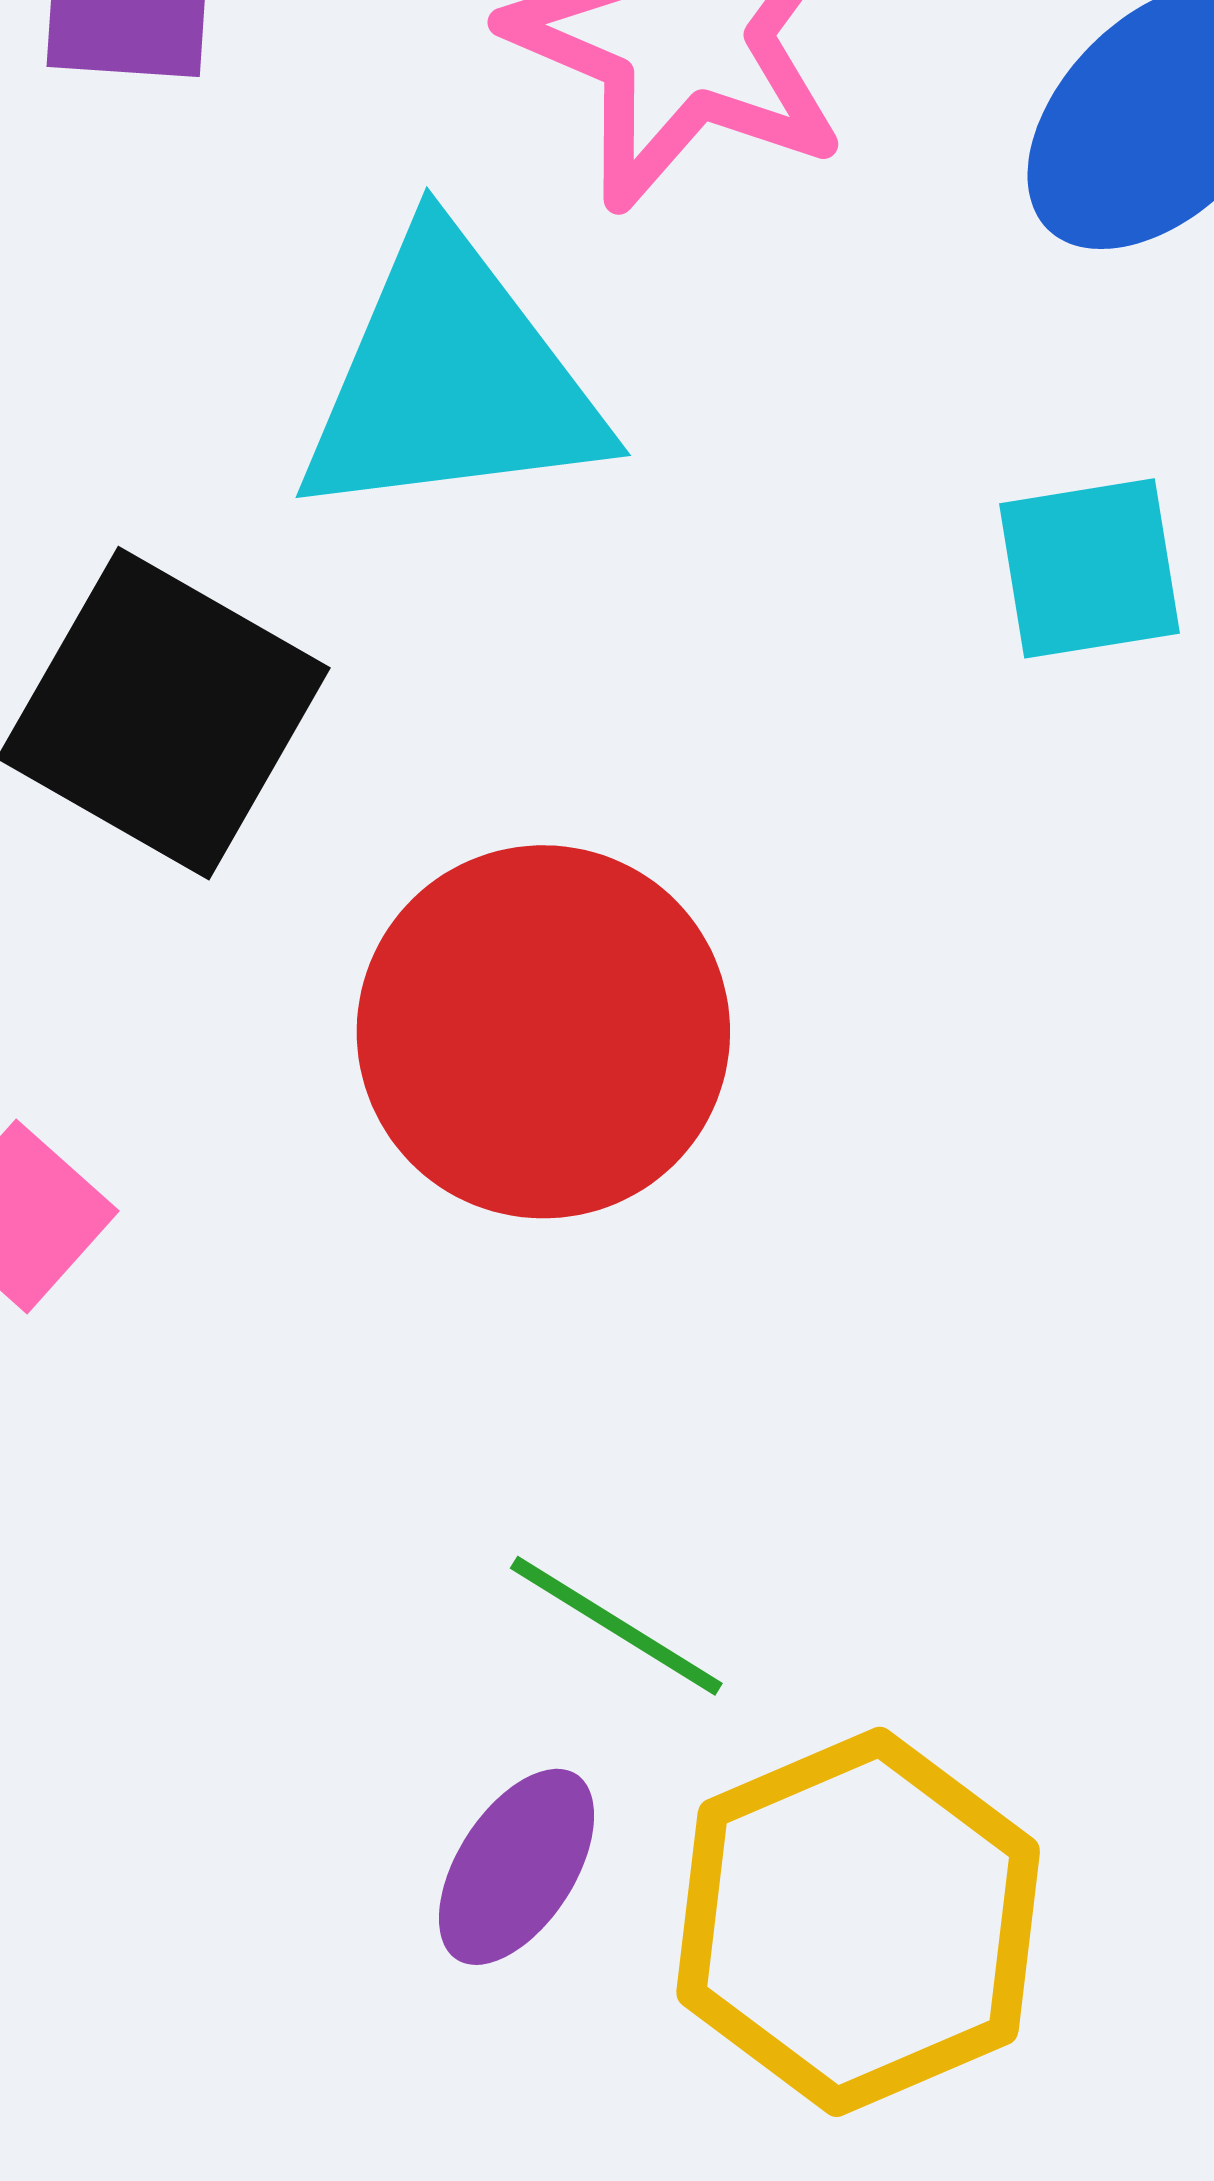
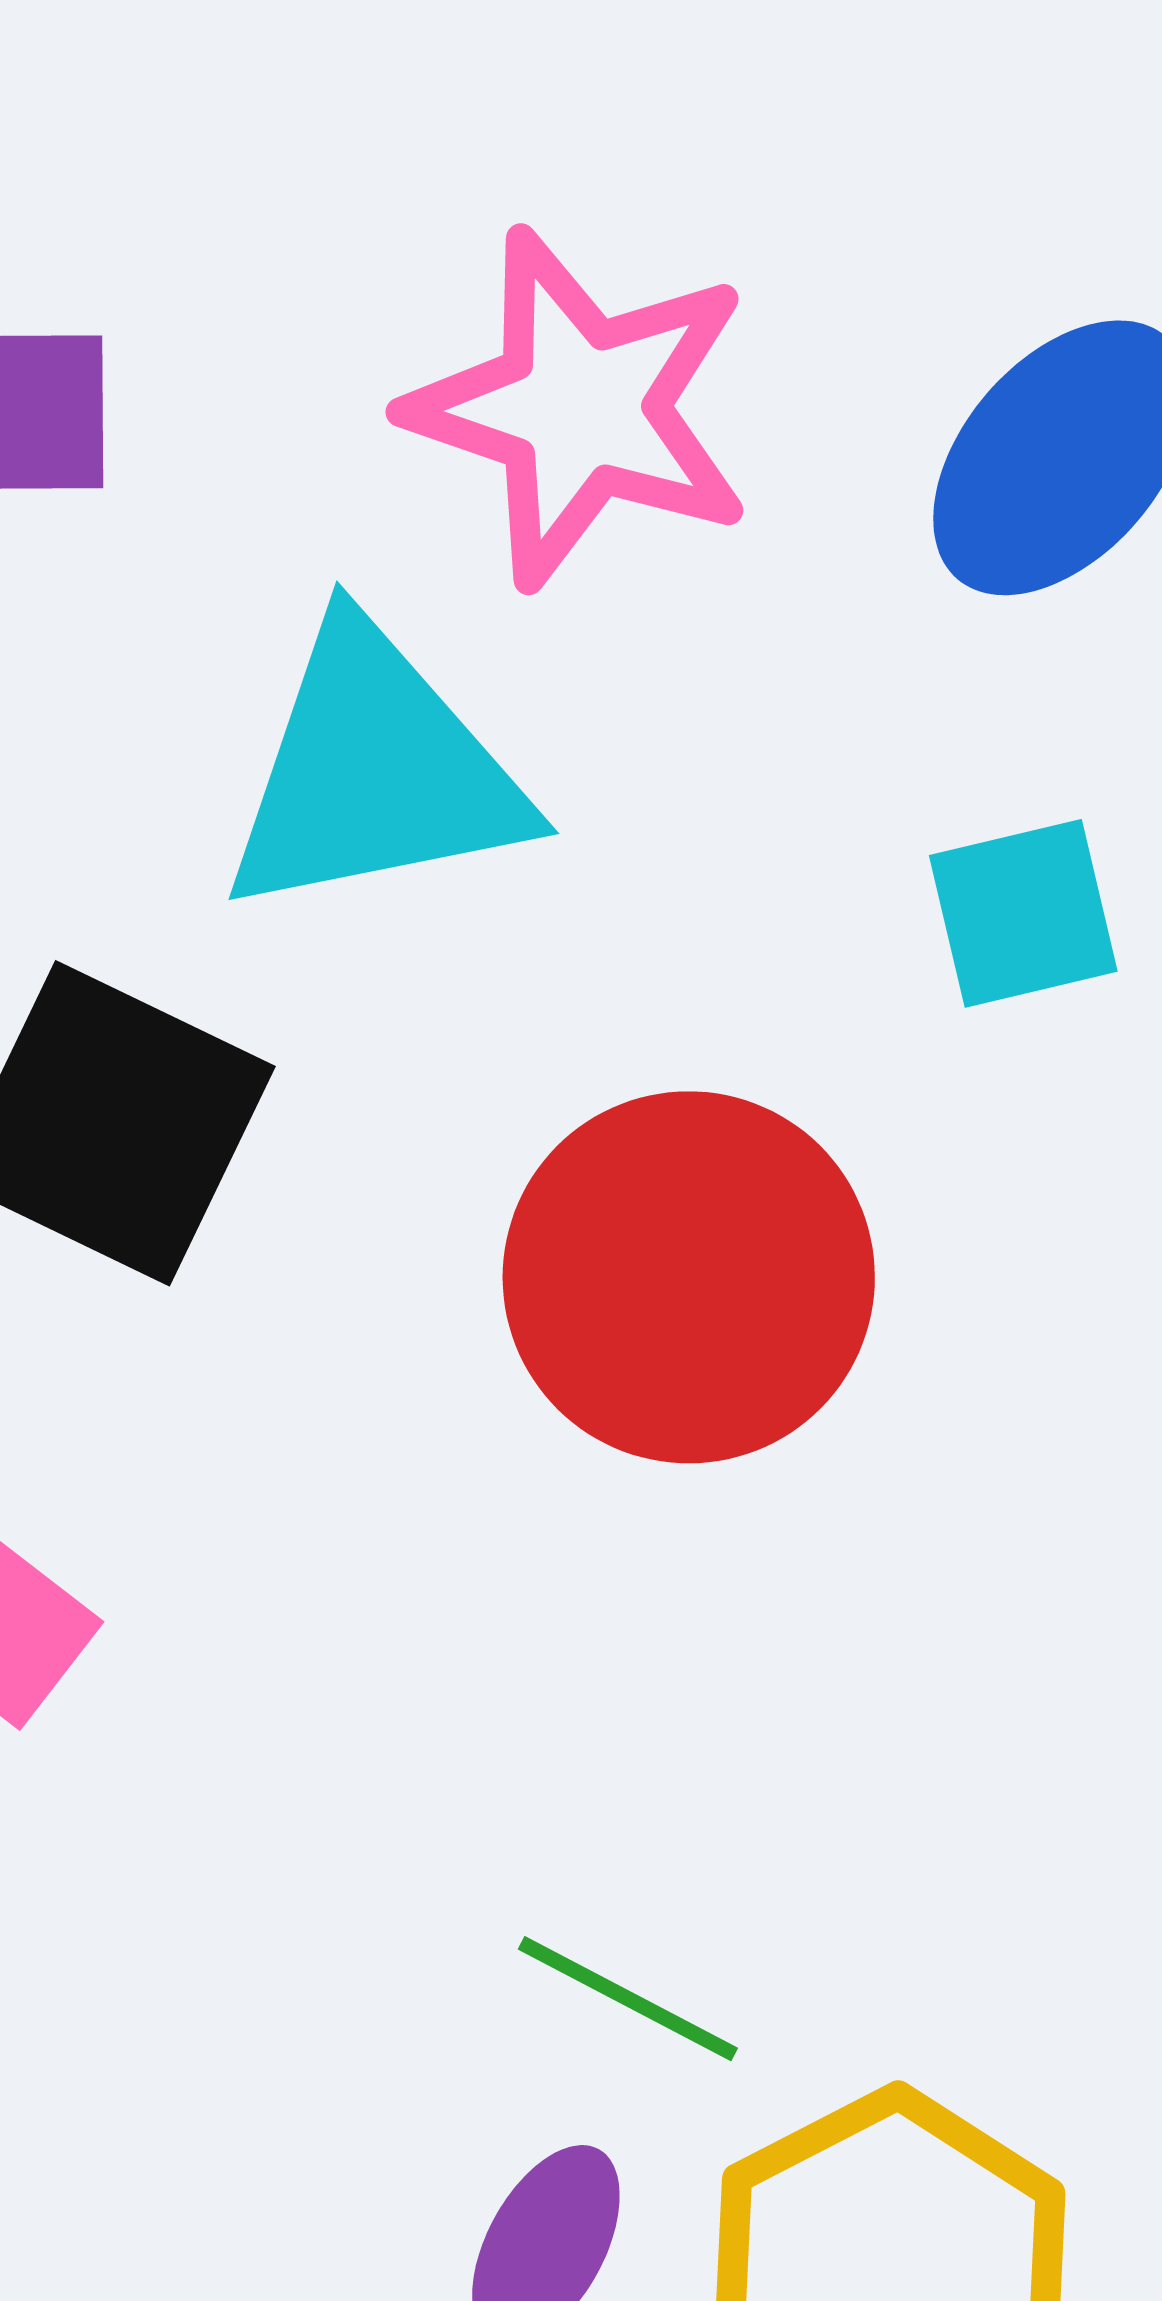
red circle: (543, 1032) -> (689, 1277), moved

